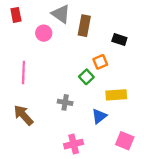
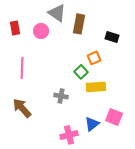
red rectangle: (16, 15) -> (15, 28), moved
yellow rectangle: (116, 95) -> (96, 87), moved
blue triangle: (99, 116) -> (92, 124), moved
pink square: (125, 141) -> (114, 117), moved

